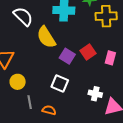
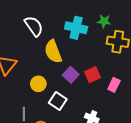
yellow circle: (18, 82) -> (38, 84), moved

